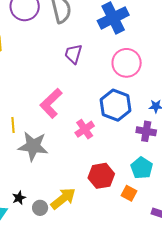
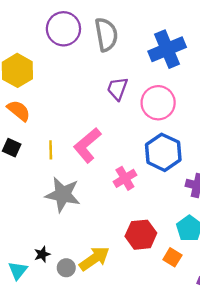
pink circle: (127, 63) -> (158, 103), moved
yellow line: (13, 125) -> (51, 150), moved

